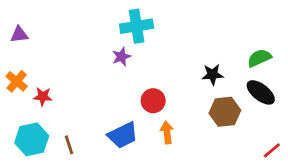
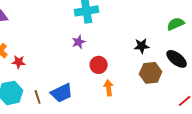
purple star: (121, 57) -> (79, 42), moved
green semicircle: (259, 58) -> (176, 24), moved
blue trapezoid: (123, 135) -> (62, 93), moved

